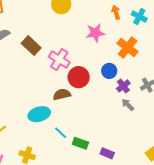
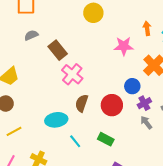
pink cross: (59, 60) -> (72, 74), moved
red circle: (79, 77) -> (112, 105), moved
brown semicircle: (62, 94) -> (82, 103), turned -66
green rectangle: (80, 143) -> (106, 139), moved

